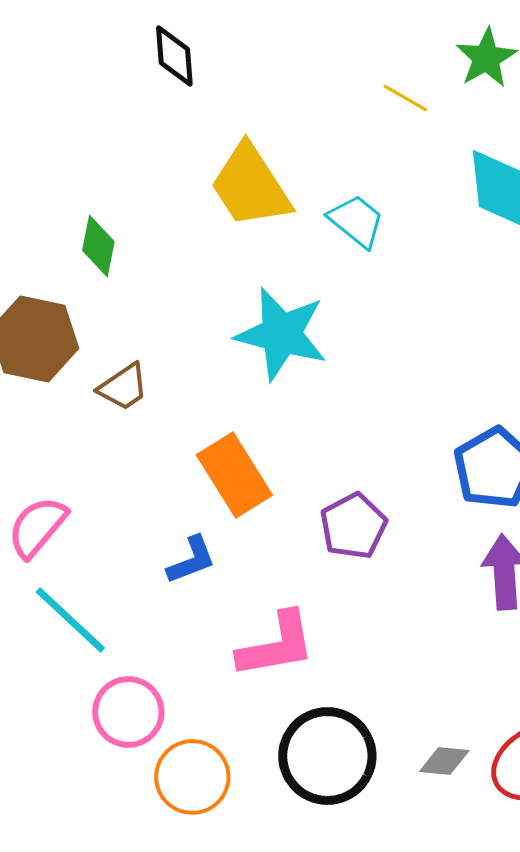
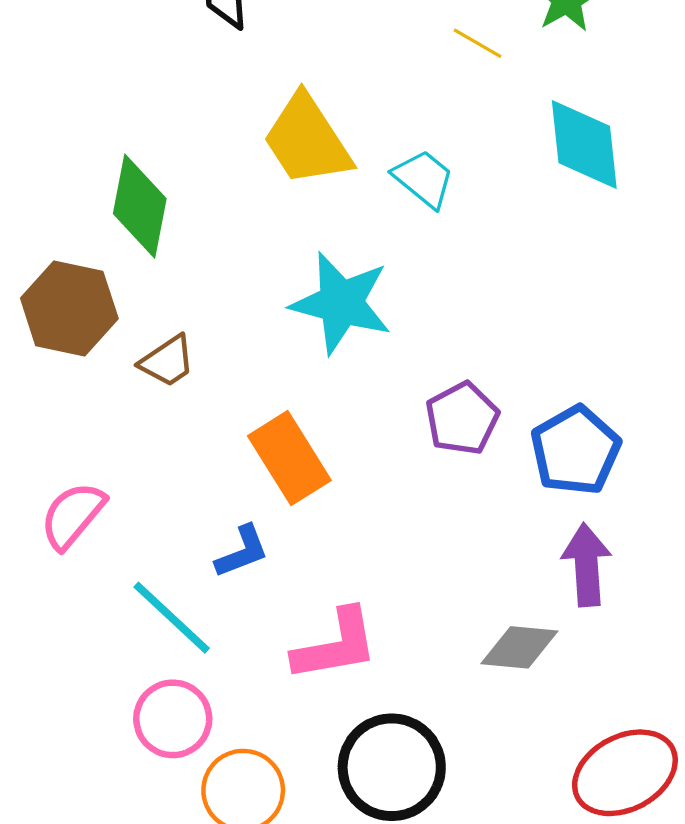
green diamond: (98, 246) -> (140, 206), size x1.5
purple pentagon: (353, 526) -> (462, 418), moved
cyan line: (70, 620) -> (172, 618), moved
gray diamond: (444, 761) -> (519, 647), moved, size x1.4

